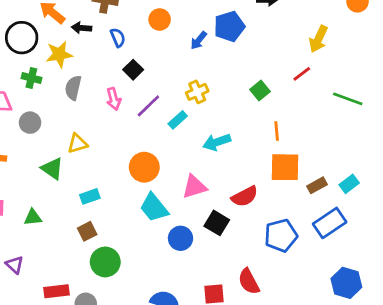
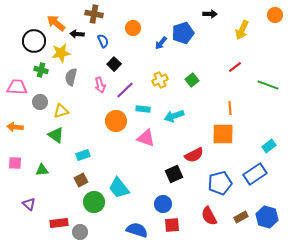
yellow arrow: (318, 39) -> (242, 30), moved
green square: (260, 91) -> (192, 80), moved
cyan rectangle: (178, 120) -> (143, 109), moved, turned 48
orange line: (277, 131) -> (230, 108), moved
yellow triangle: (77, 144) -> (61, 111), moved
orange circle: (144, 167) -> (116, 121), moved
brown rectangle: (317, 185) -> (241, 217), moved
pink triangle: (194, 187) -> (146, 138), moved, turned 36
cyan trapezoid: (154, 208) -> (119, 188), moved
black square: (217, 223) -> (174, 174), turned 36
blue circle: (181, 238) -> (163, 204), moved
red semicircle: (249, 281) -> (209, 216), moved

